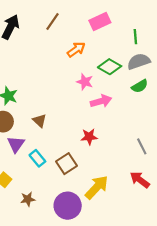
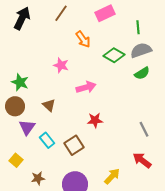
orange arrow: (76, 50) -> (83, 39), turned 90
pink star: (85, 82) -> (61, 65), moved
pink arrow: (101, 101) -> (86, 87), moved
yellow arrow: (97, 187) -> (112, 176), moved, size x0.7

